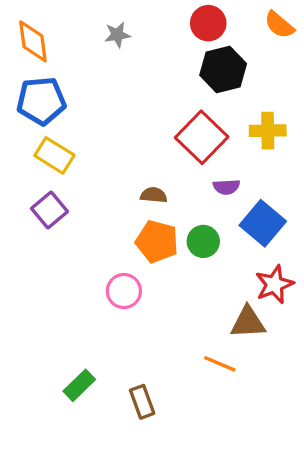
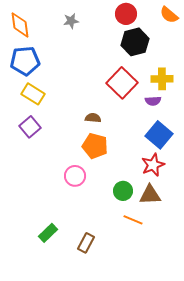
purple semicircle: (226, 187) -> (153, 101), moved
green circle: (203, 241) -> (123, 191), moved
red star: (274, 284) -> (153, 165), moved
brown rectangle: (142, 402) -> (86, 243), turned 48

